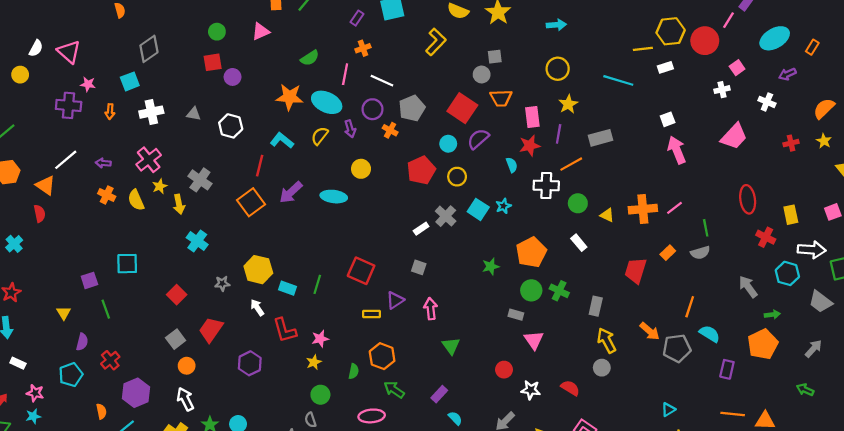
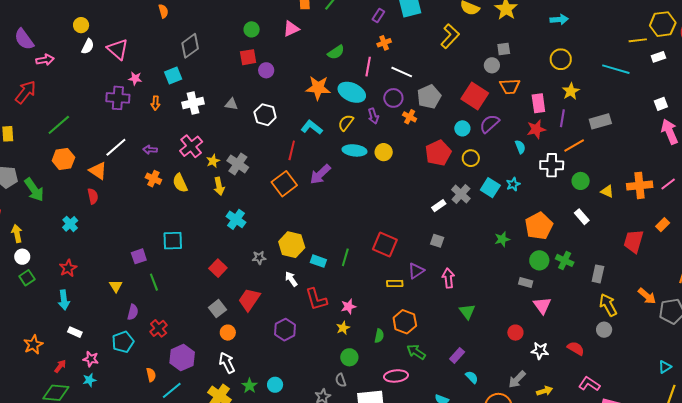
yellow circle: (20, 75) -> (81, 25), moved
yellow star: (160, 186) -> (213, 161), moved
cyan ellipse: (334, 197) -> (355, 150), moved

